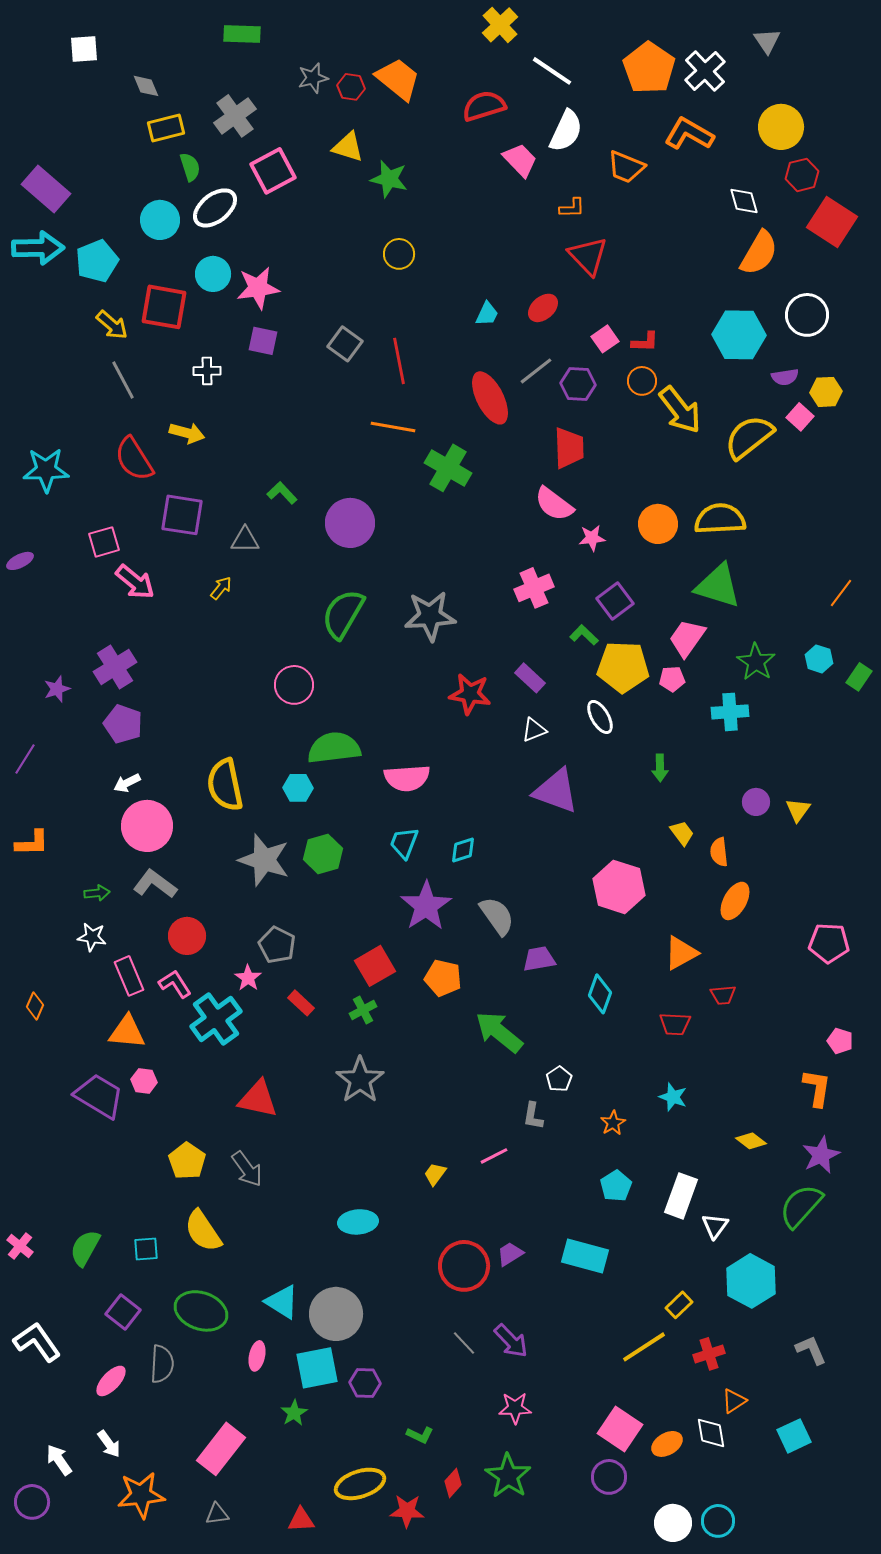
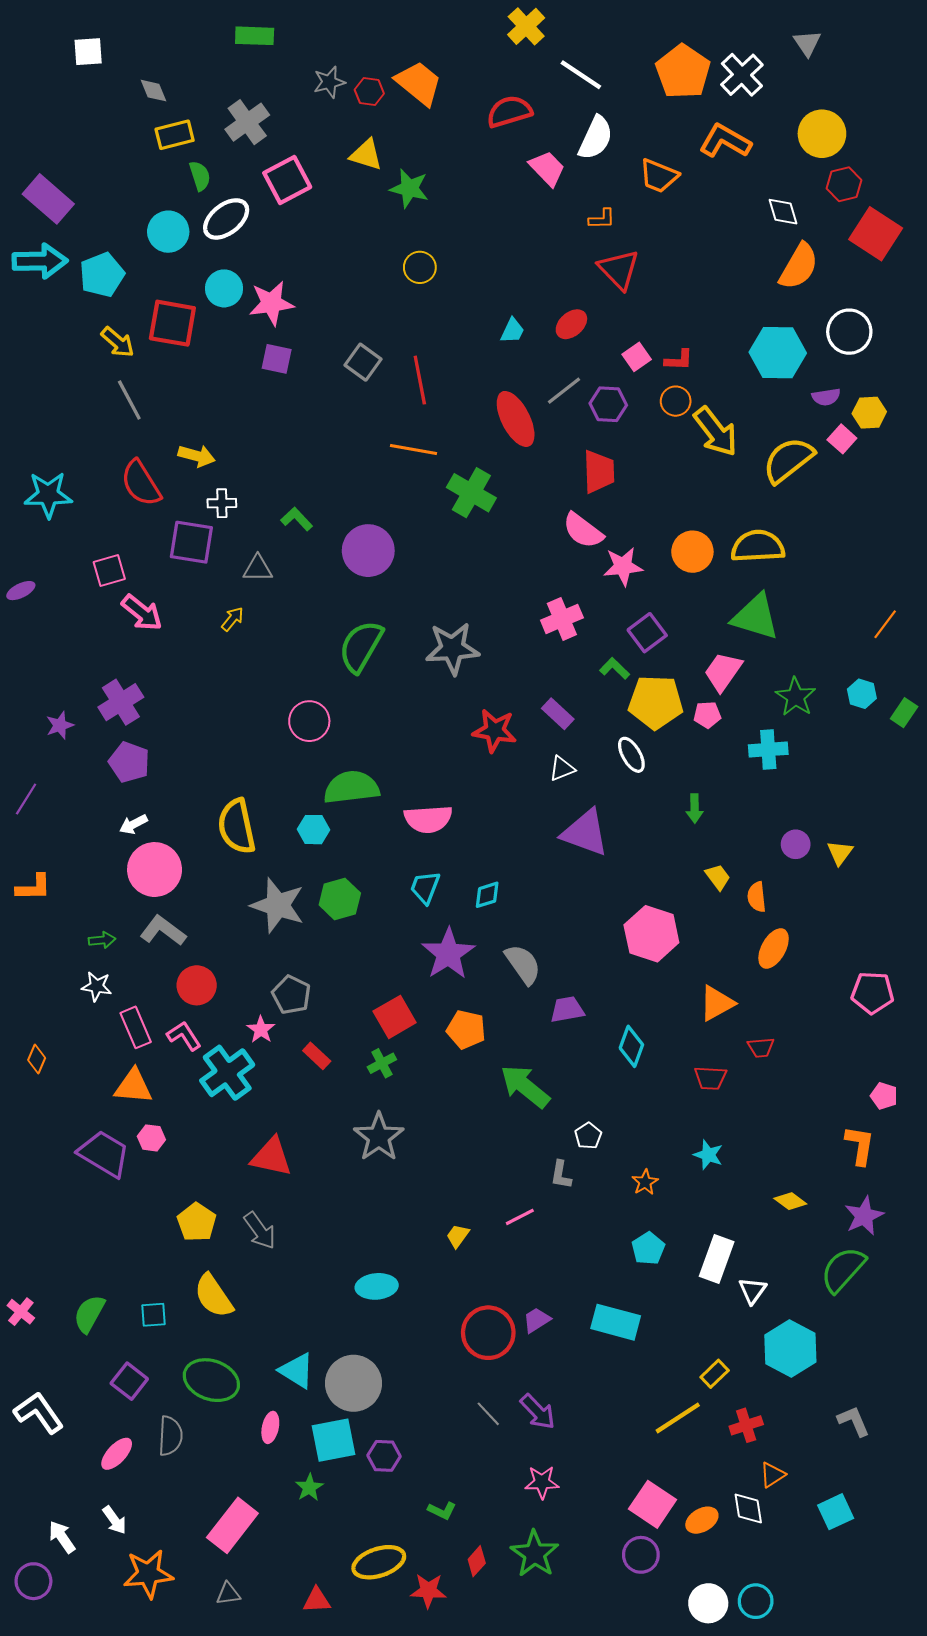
white cross: (207, 371) -> (222, 503), moved
pink star: (592, 538) -> (623, 566), size x1.4

